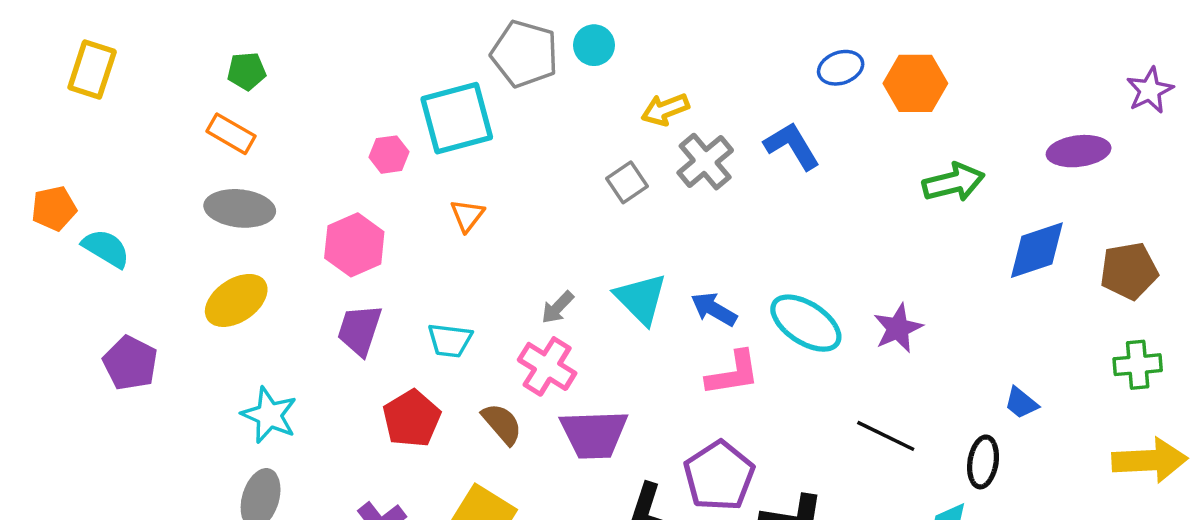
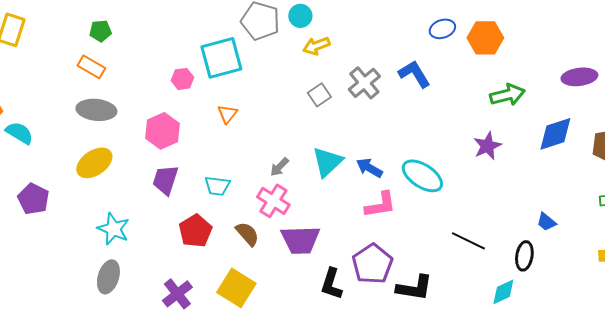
yellow arrow: (665, 109) -> (316, 46), moved
cyan triangle: (641, 299) -> (327, 162), turned 32
purple star: (898, 328) -> (487, 146), moved

